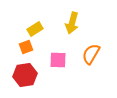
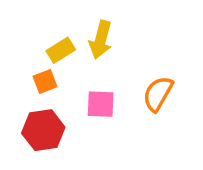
yellow arrow: (72, 23) -> (101, 40), moved

